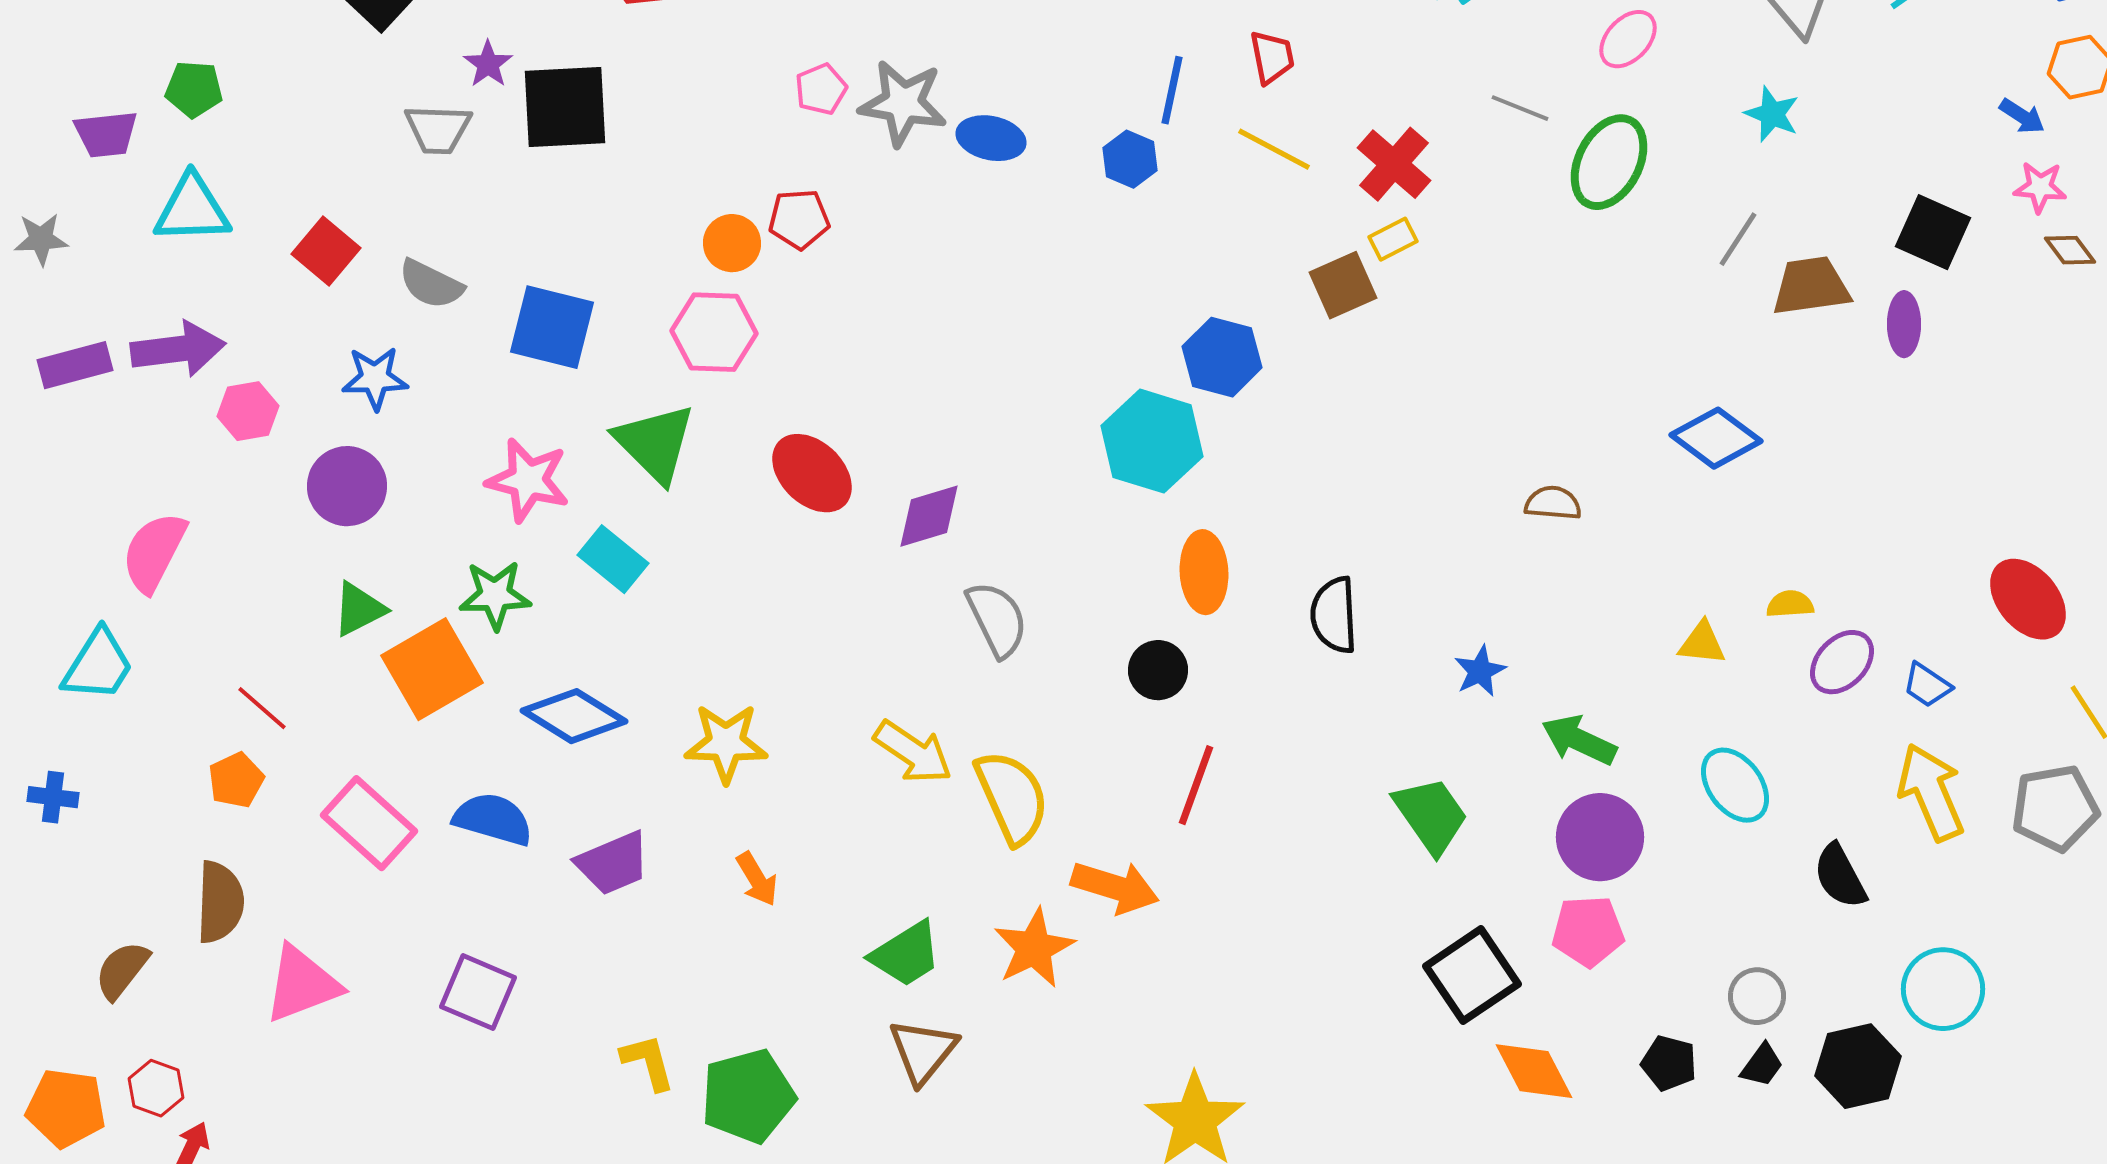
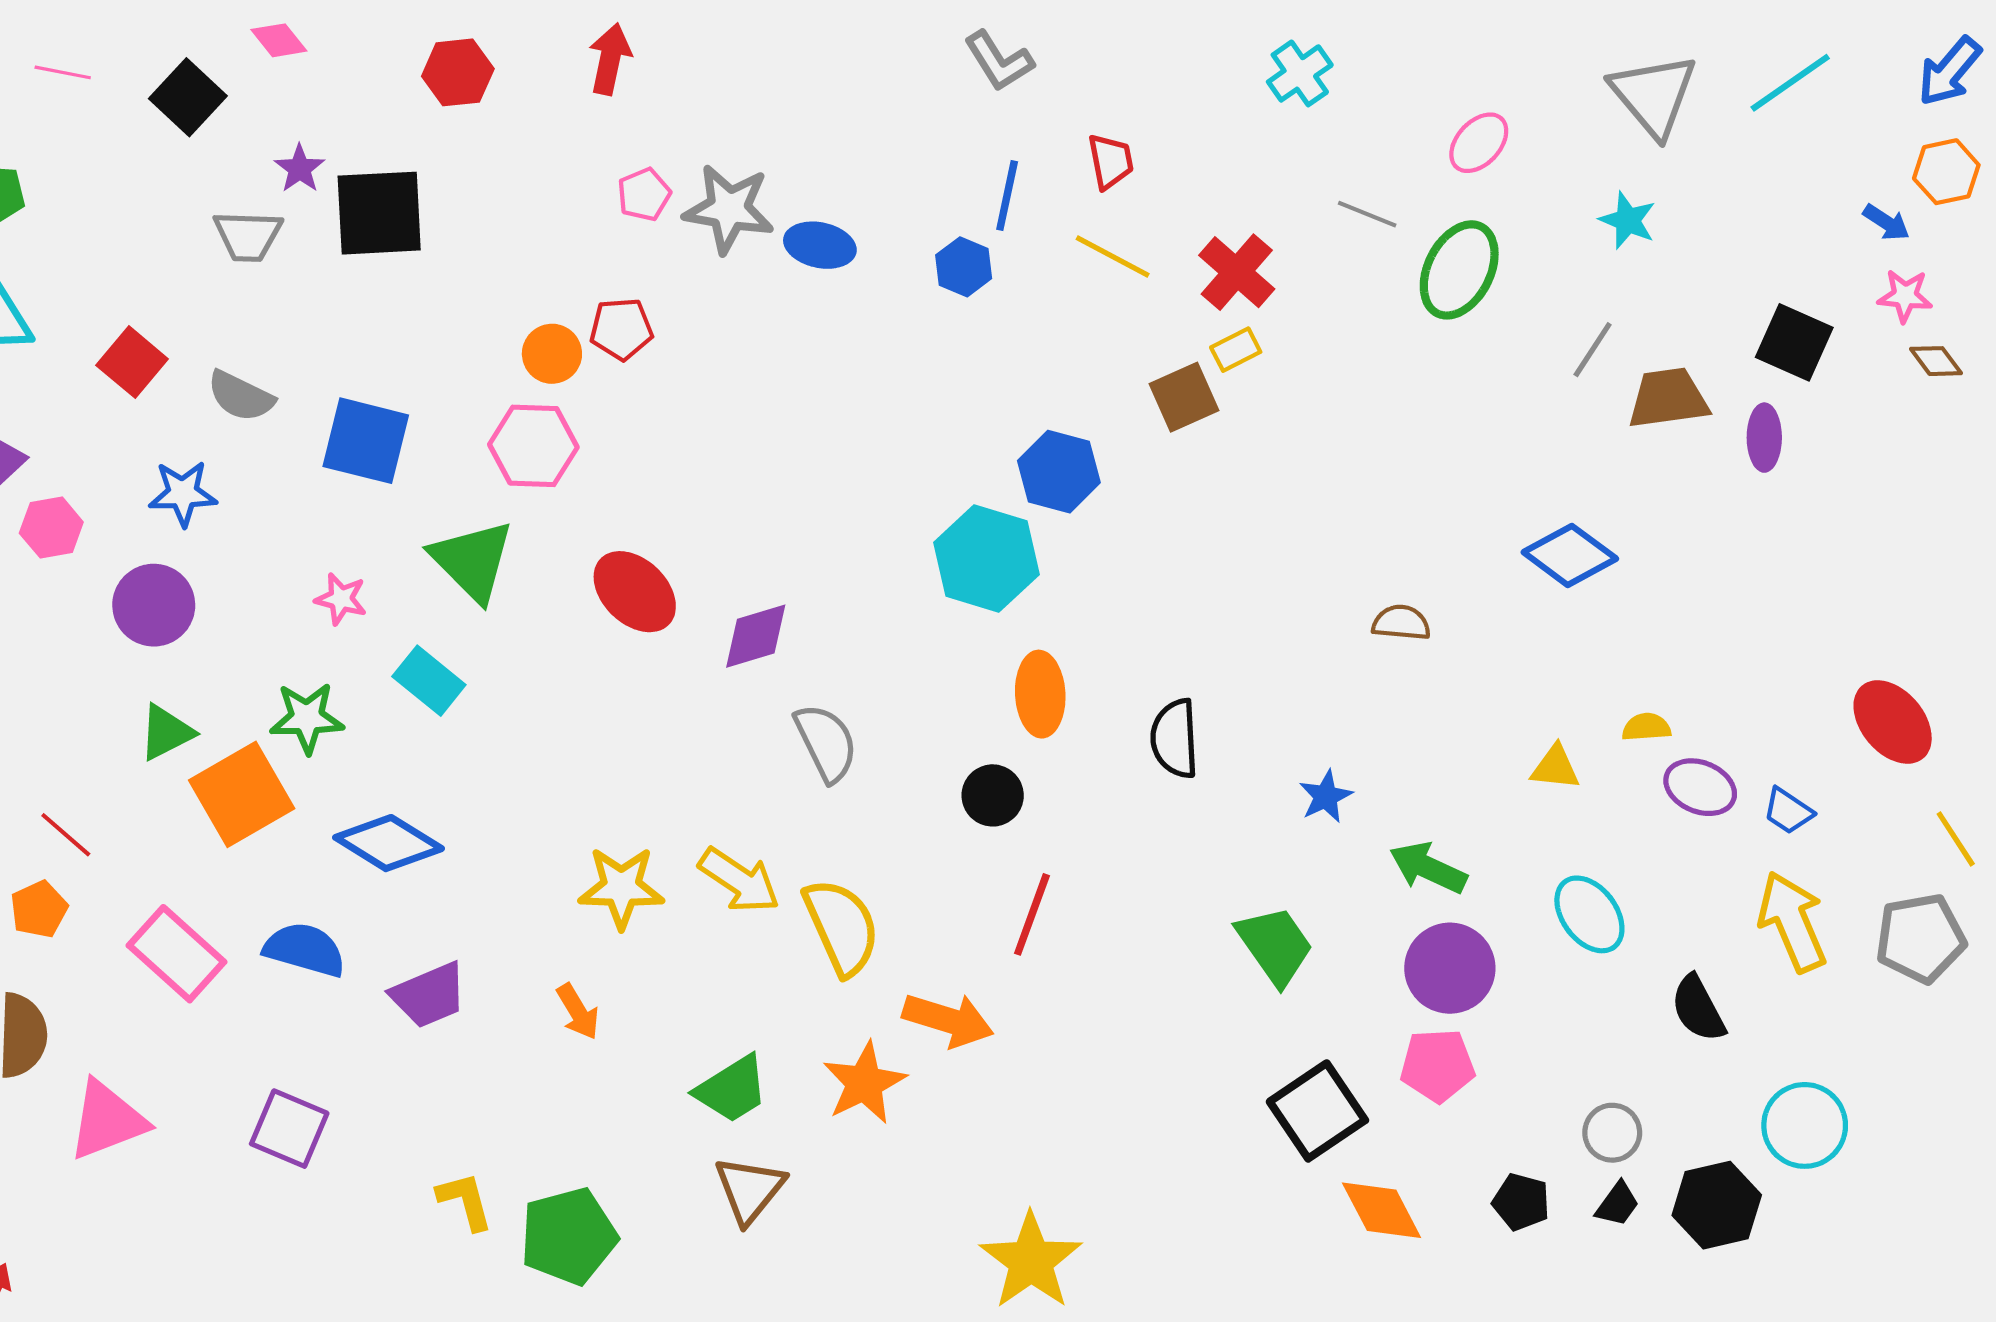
pink star: (528, 480) -> (341, 599), size x0.6
purple ellipse: (1842, 662) -> (1700, 787), turned 68
yellow star: (726, 743) -> (621, 888), moved

